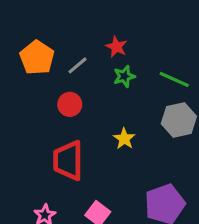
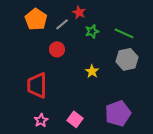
red star: (116, 47) -> (79, 12), moved
red trapezoid: (68, 160) -> (37, 85), moved

